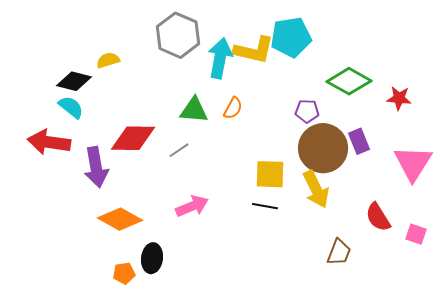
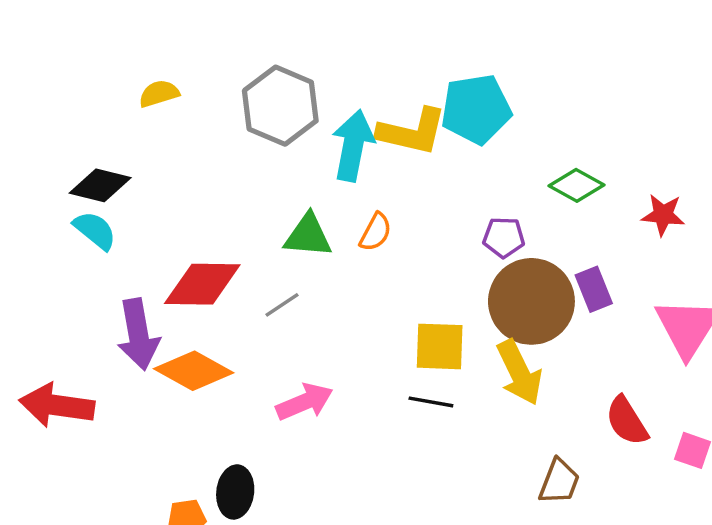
yellow semicircle: (108, 60) -> (159, 94), moved
green diamond: (349, 81) -> (576, 185), size x0.7
red arrow: (49, 142) -> (57, 405), moved
orange diamond: (120, 219) -> (194, 371), moved

